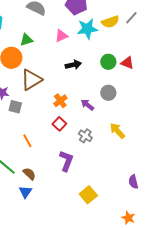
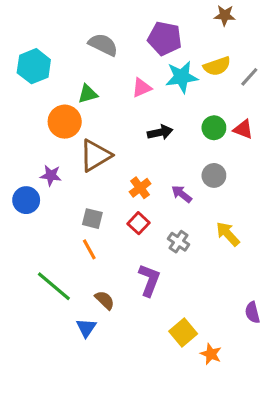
gray line: (131, 18) -> (249, 77), moved
gray square: (15, 107) -> (92, 219), moved
brown semicircle: (29, 174) -> (105, 300), moved
orange star: (128, 218) -> (211, 354), moved

